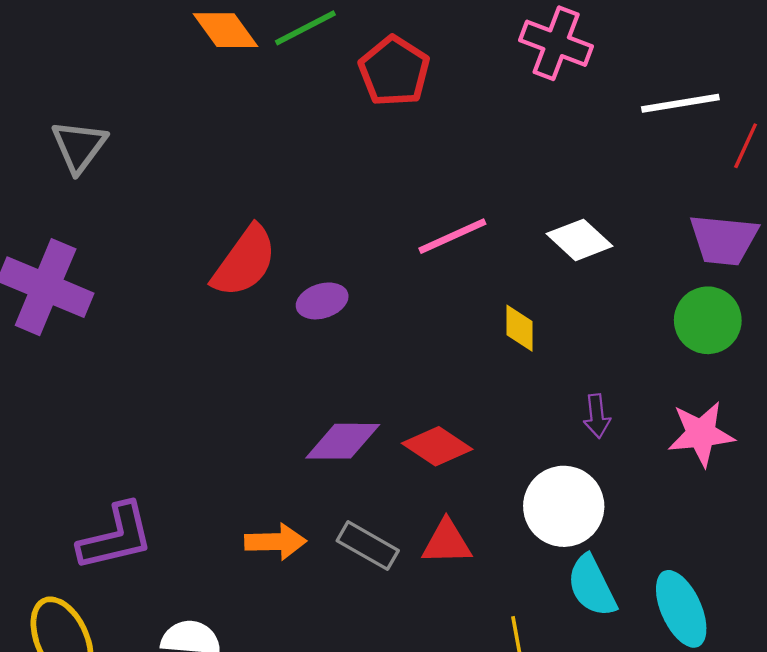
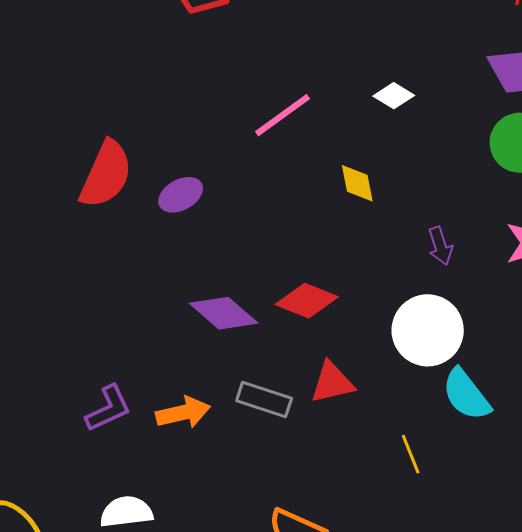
white diamond: (580, 240) -> (394, 96), size x0.7
purple diamond: (343, 441) -> (224, 313), turned 52
purple L-shape: (116, 537) -> (108, 408), moved, size x0.7

